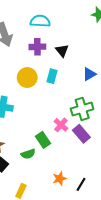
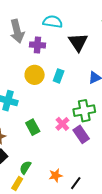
purple cross: (37, 47) -> (37, 45), moved
black triangle: (62, 51) -> (78, 42), moved, size x1.5
green rectangle: (43, 140) -> (33, 127), moved
green semicircle: (28, 154) -> (25, 167), moved, turned 136

